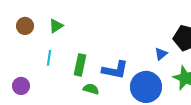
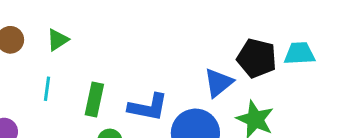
blue triangle: (161, 54) -> (218, 83), size x1.5

